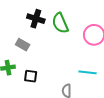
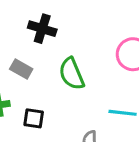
green semicircle: (60, 23) -> (72, 74), moved

